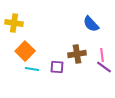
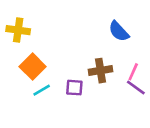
pink line: (102, 55) -> (133, 72), turned 32
cyan line: (32, 69) -> (42, 90), turned -40

